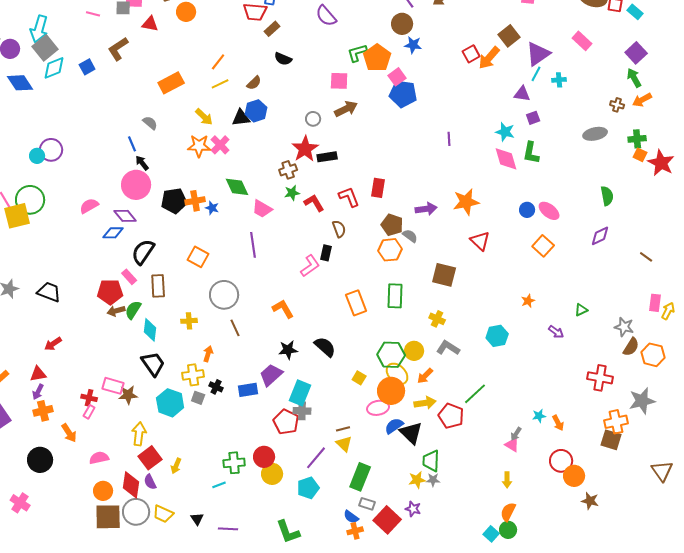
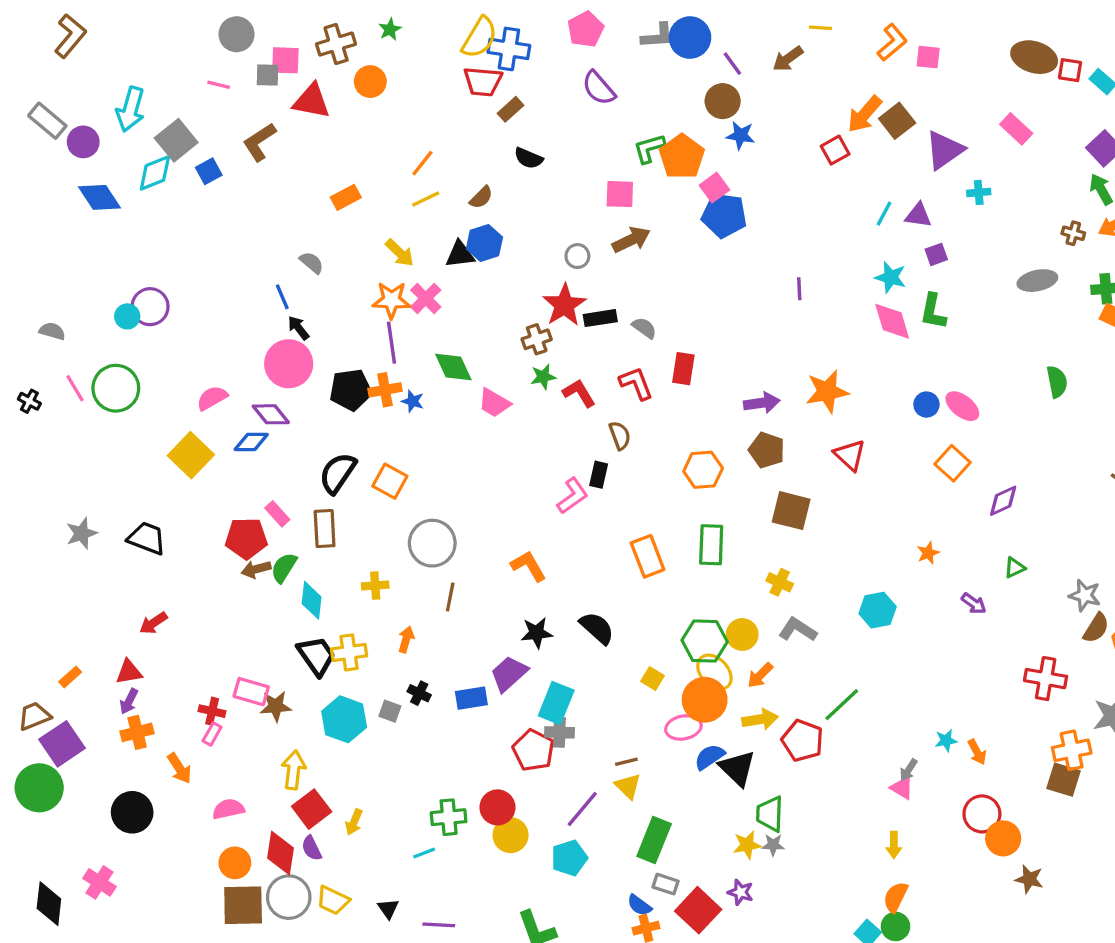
red triangle: (150, 24) -> (312, 101), size x1.4
gray square: (45, 48) -> (176, 140), moved
orange arrow: (489, 58) -> (864, 114), moved
cyan line: (536, 74) -> (884, 214), moved
orange rectangle: (171, 83) -> (346, 197), size x0.7
yellow square: (17, 216) -> (191, 455), moved, turned -32
brown pentagon: (392, 225) -> (767, 450), moved
gray semicircle: (410, 236) -> (644, 328), moved
purple diamond: (600, 236) -> (1003, 501), moved
purple line: (253, 245) -> (391, 343), moved
black semicircle: (143, 252) -> (338, 473), moved
brown line: (235, 328) -> (450, 597), turned 36
yellow cross: (193, 375) -> (349, 652), moved

